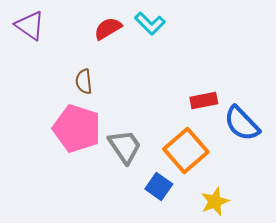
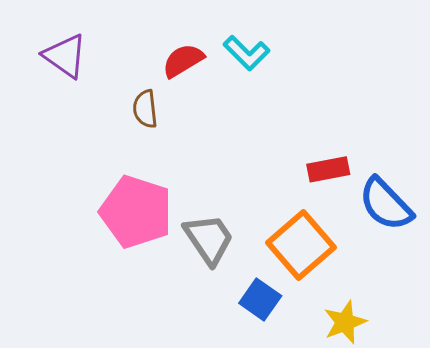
brown semicircle: (84, 81) -> (145, 109), moved

